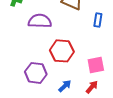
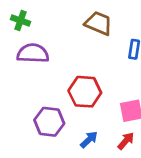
purple semicircle: (40, 21) -> (33, 53), moved

